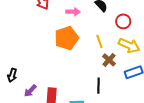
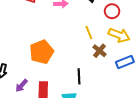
orange pentagon: (67, 38) -> (42, 52), moved
black line: (99, 86) -> (79, 76), moved

